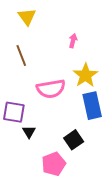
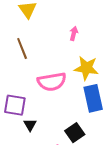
yellow star: (85, 75) -> (86, 68), turned -30

